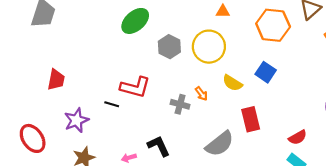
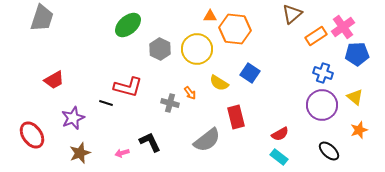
orange hexagon: (273, 25) -> (235, 29), moved
red trapezoid: (56, 80) -> (54, 80), turned 50

